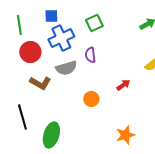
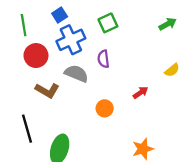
blue square: (51, 16) -> (60, 15), turned -32
gray semicircle: (66, 68) -> (76, 74), turned -140

